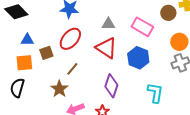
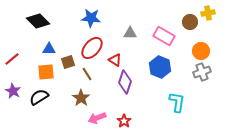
red triangle: (106, 48) -> (115, 60), moved, size x0.6
brown line: (72, 69) -> (87, 74), moved, turned -72
purple diamond: (111, 86) -> (125, 82), moved
black semicircle: (17, 88) -> (39, 97), turned 42

